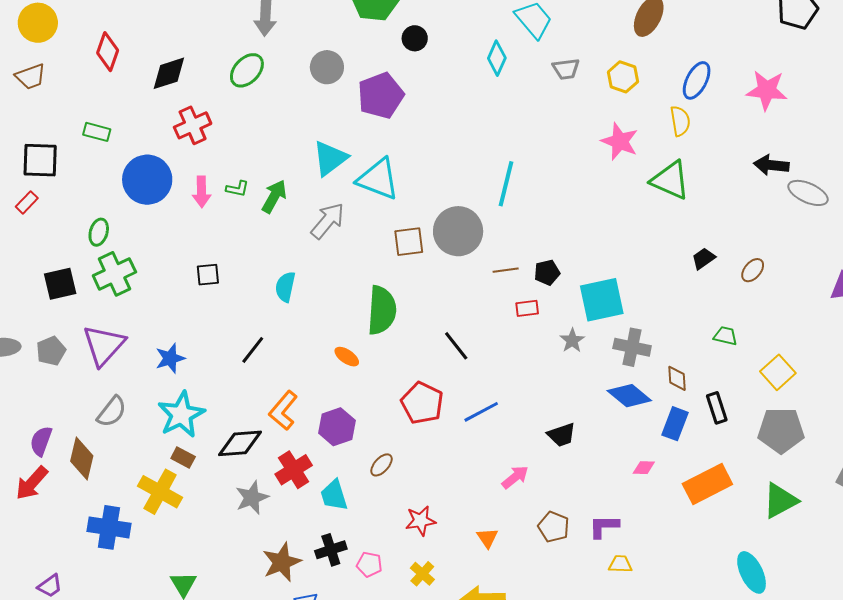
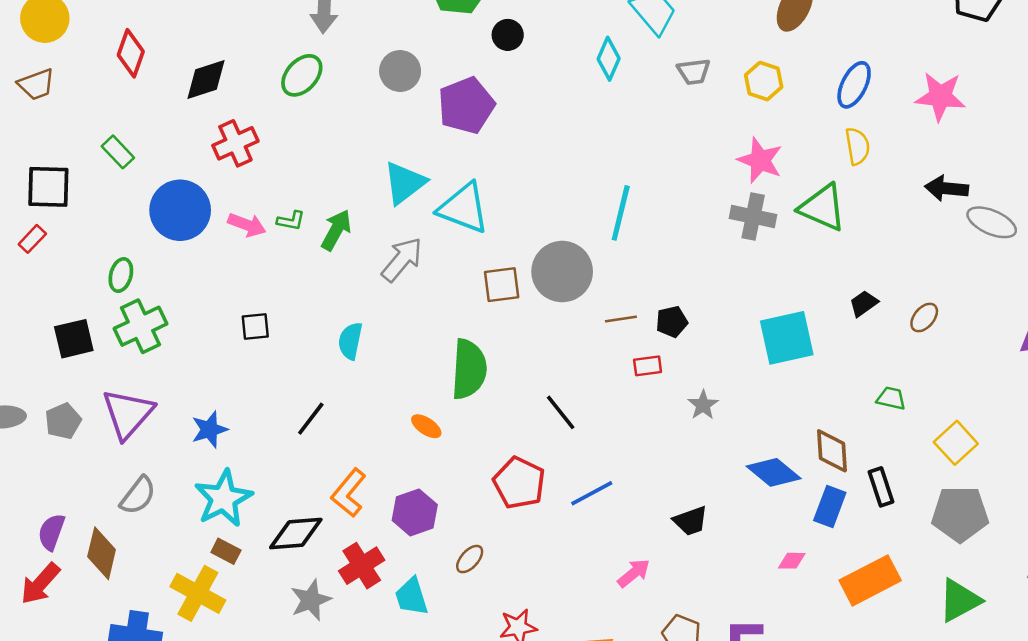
yellow semicircle: (680, 121) -> (857, 146), moved
green rectangle: (97, 132) -> (118, 152), turned 32
pink arrow: (202, 192) -> (247, 225), turned -68
cyan square: (602, 300) -> (787, 338), moved
gray cross: (632, 347) -> (753, 216), moved
brown diamond: (677, 378) -> (832, 451), size x1.4

